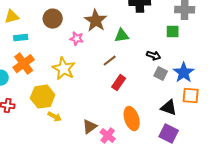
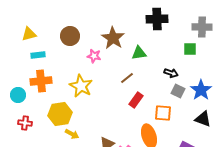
orange cross: (24, 64) -> (41, 81), turned 30
orange square: (191, 96) -> (163, 113), moved
black triangle: (169, 108) -> (203, 119), moved

